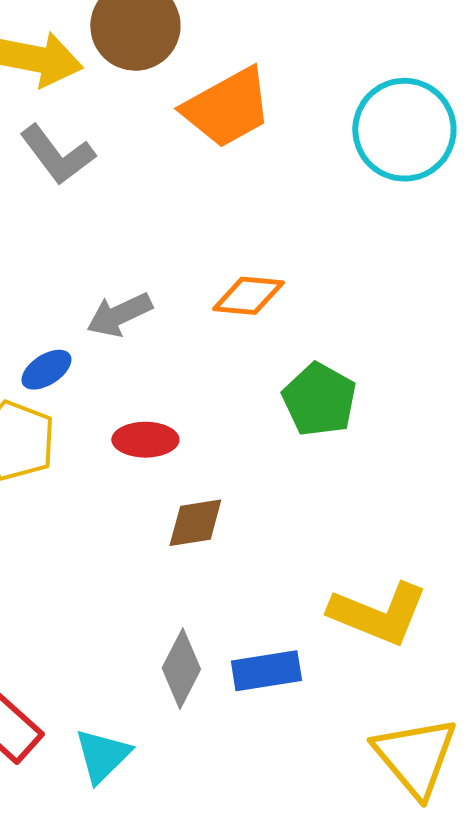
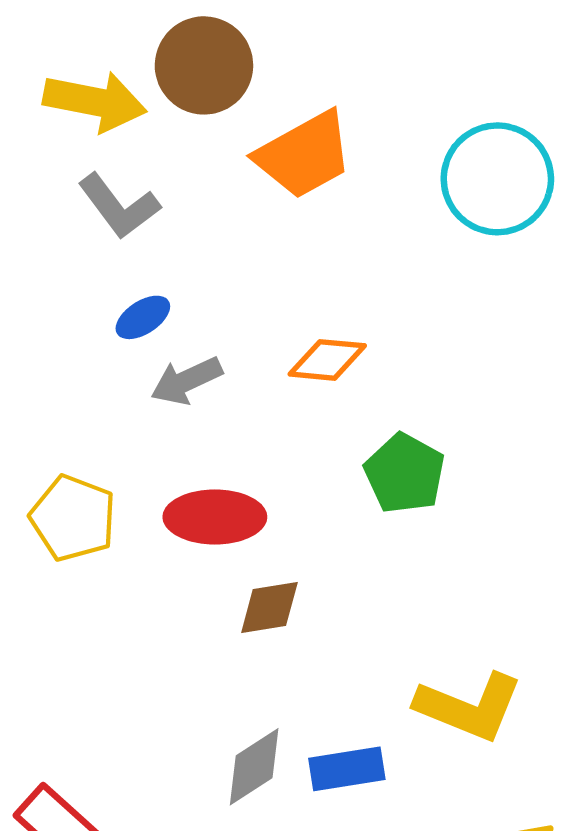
blue ellipse: (46, 370) -> (143, 317), moved
red ellipse: (145, 440) -> (215, 517), size x1.4
gray diamond: (181, 669) -> (254, 767), turned 30

